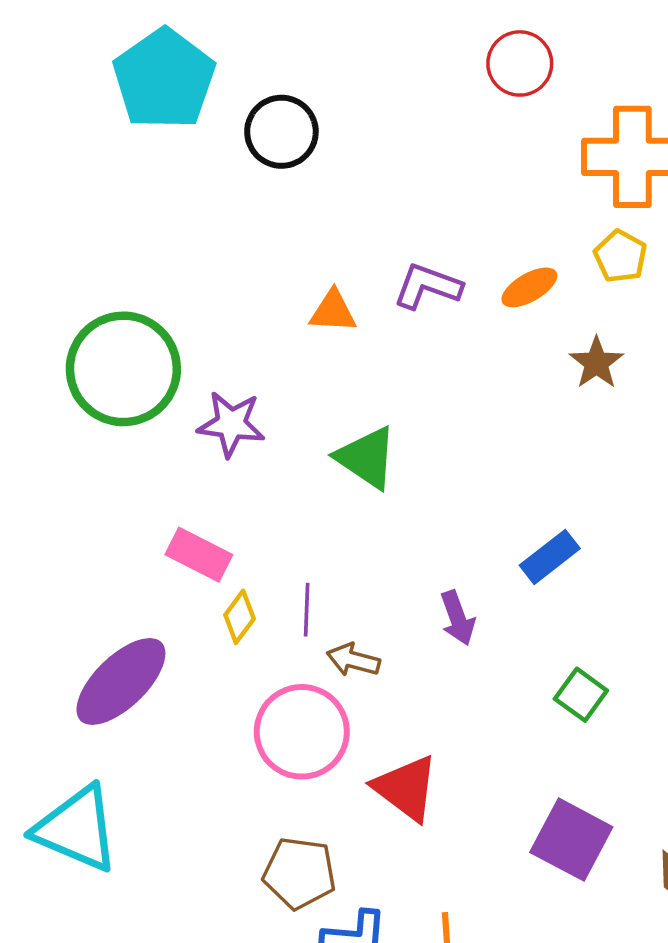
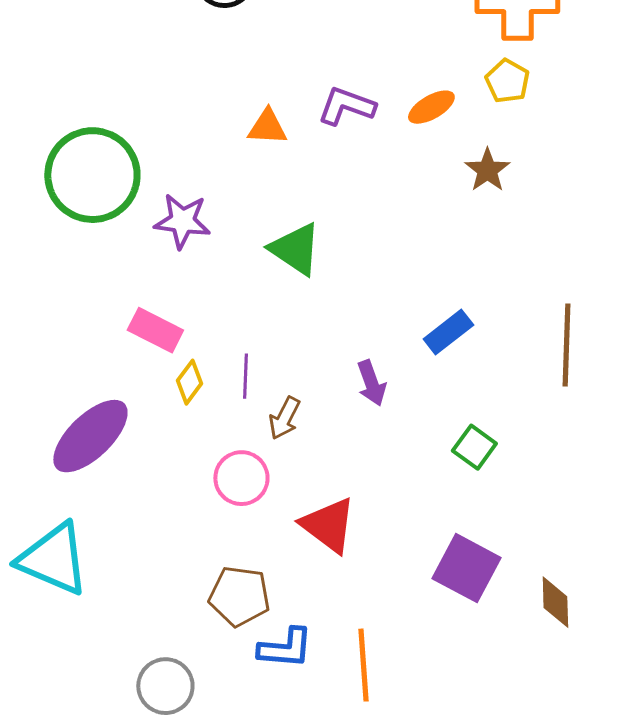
brown arrow: (353, 660) -> (284, 418), turned -78
pink circle: (302, 732) -> (241, 478), size x0.7

